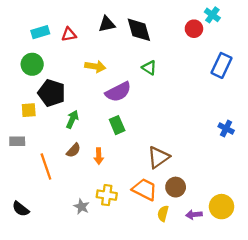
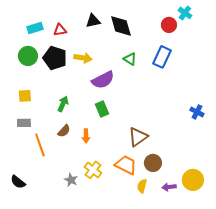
blue rectangle: (222, 65) -> (162, 57), moved
black pentagon: (52, 93) -> (55, 58), moved
gray rectangle: (17, 141) -> (24, 123), moved
yellow cross: (107, 195) -> (93, 170), turned 30

